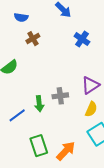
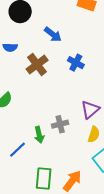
brown cross: (33, 39) -> (37, 65), moved, size x1.5
green rectangle: (39, 146) -> (44, 178), turned 30

